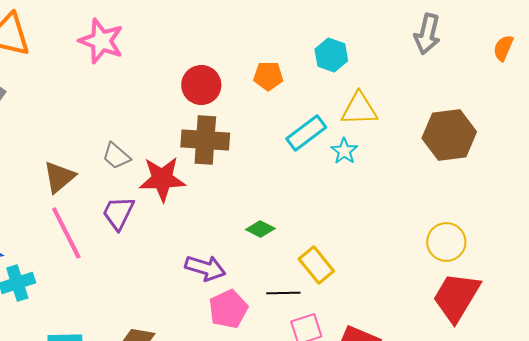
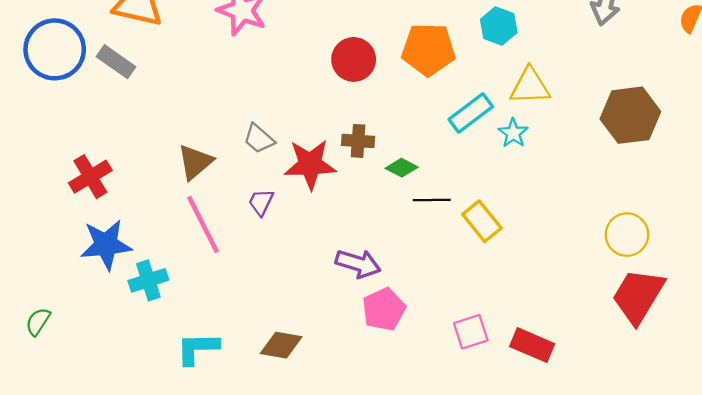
orange pentagon: (268, 76) -> (428, 49), size x1.6
brown cross: (205, 140) -> (358, 141), moved, size x0.6
purple trapezoid: (118, 213) -> (261, 202), size x0.7
green diamond: (260, 229) -> (402, 168), moved
yellow rectangle: (316, 265) -> (482, 221), moved
black line: (283, 293) -> (432, 200), moved

